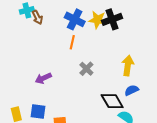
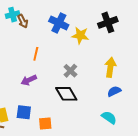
black cross: (112, 19) -> (108, 22), moved
yellow star: (98, 20) -> (80, 35), moved
orange line: (72, 42) -> (36, 54), moved
black diamond: (112, 101) -> (66, 94), moved

